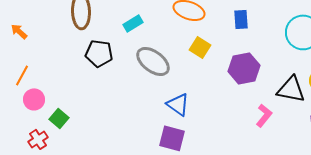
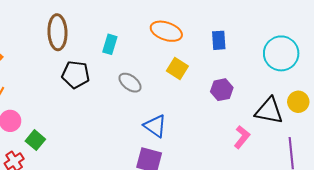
cyan rectangle: (133, 23) -> (110, 44), turned -42
gray ellipse: (153, 61) -> (130, 83), size x0.7
purple hexagon: (244, 68) -> (222, 90), size x0.7

